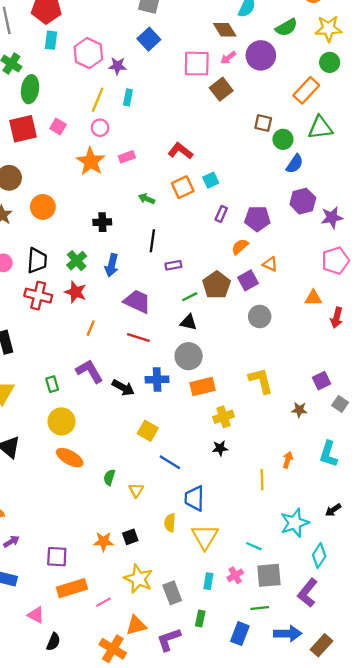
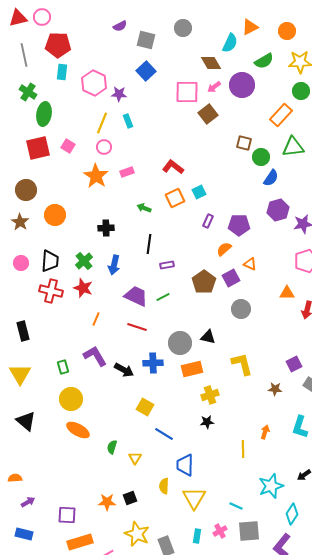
cyan rectangle: (128, 97) -> (128, 121), turned -32
green line: (190, 297) -> (163, 297), moved
black triangle: (189, 322) -> (208, 337), moved

